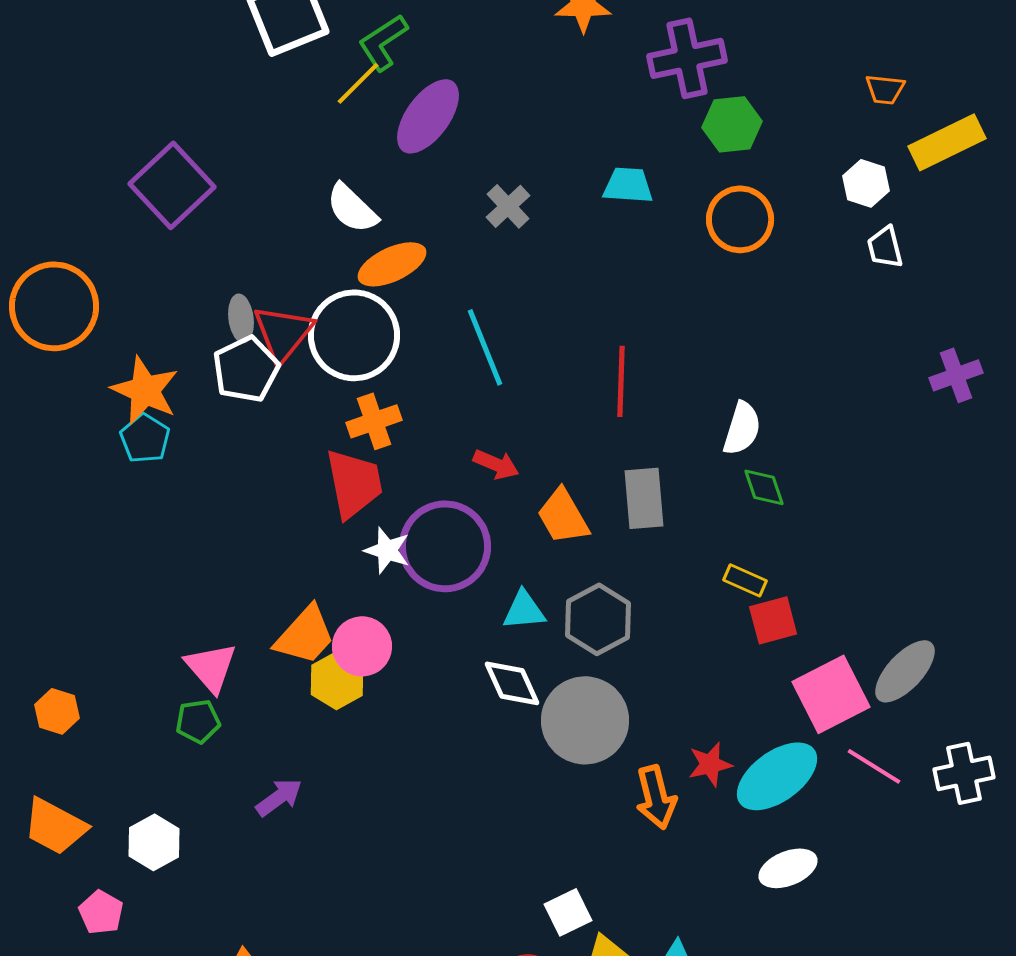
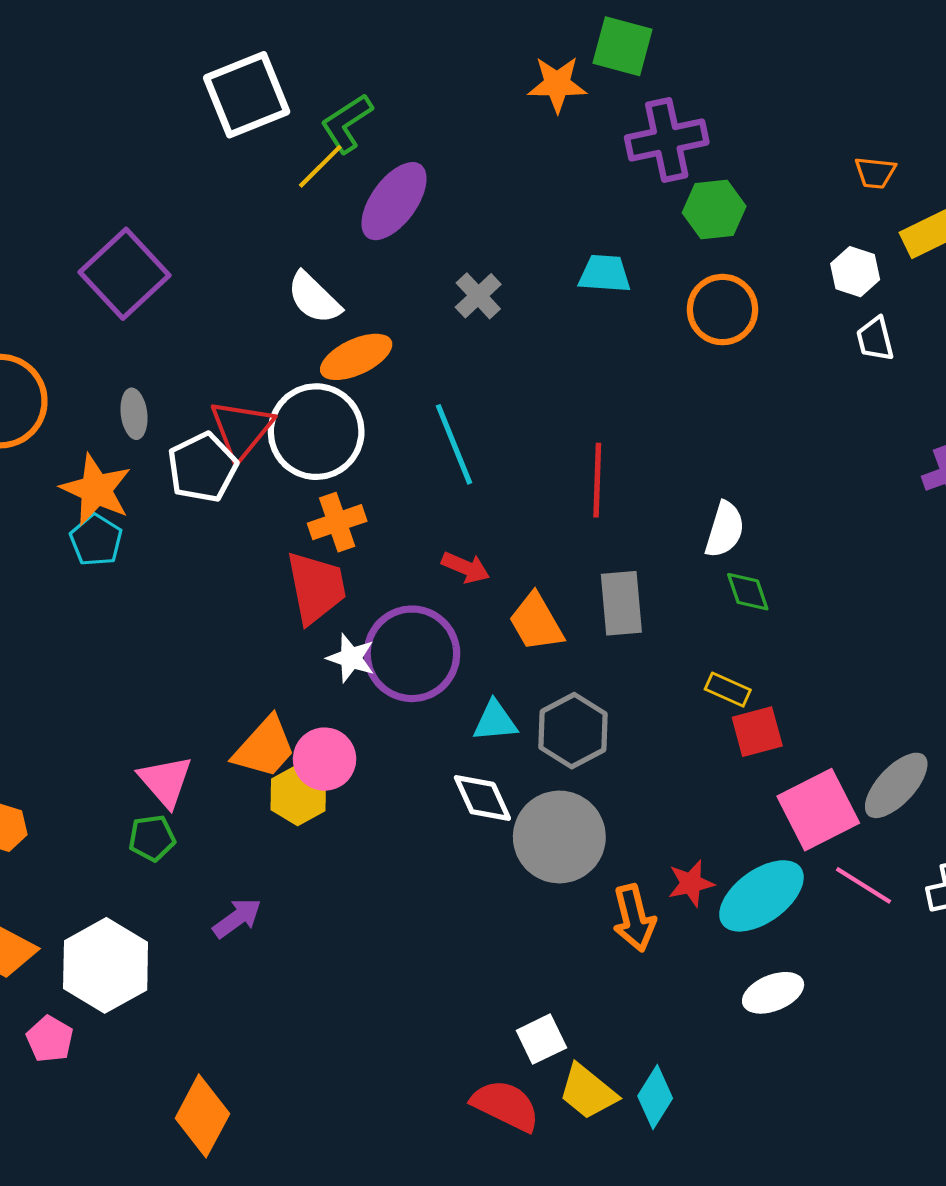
gray ellipse: (241, 318) -> (134, 414), moved
white hexagon: (154, 842) -> (106, 965), size x1.6

